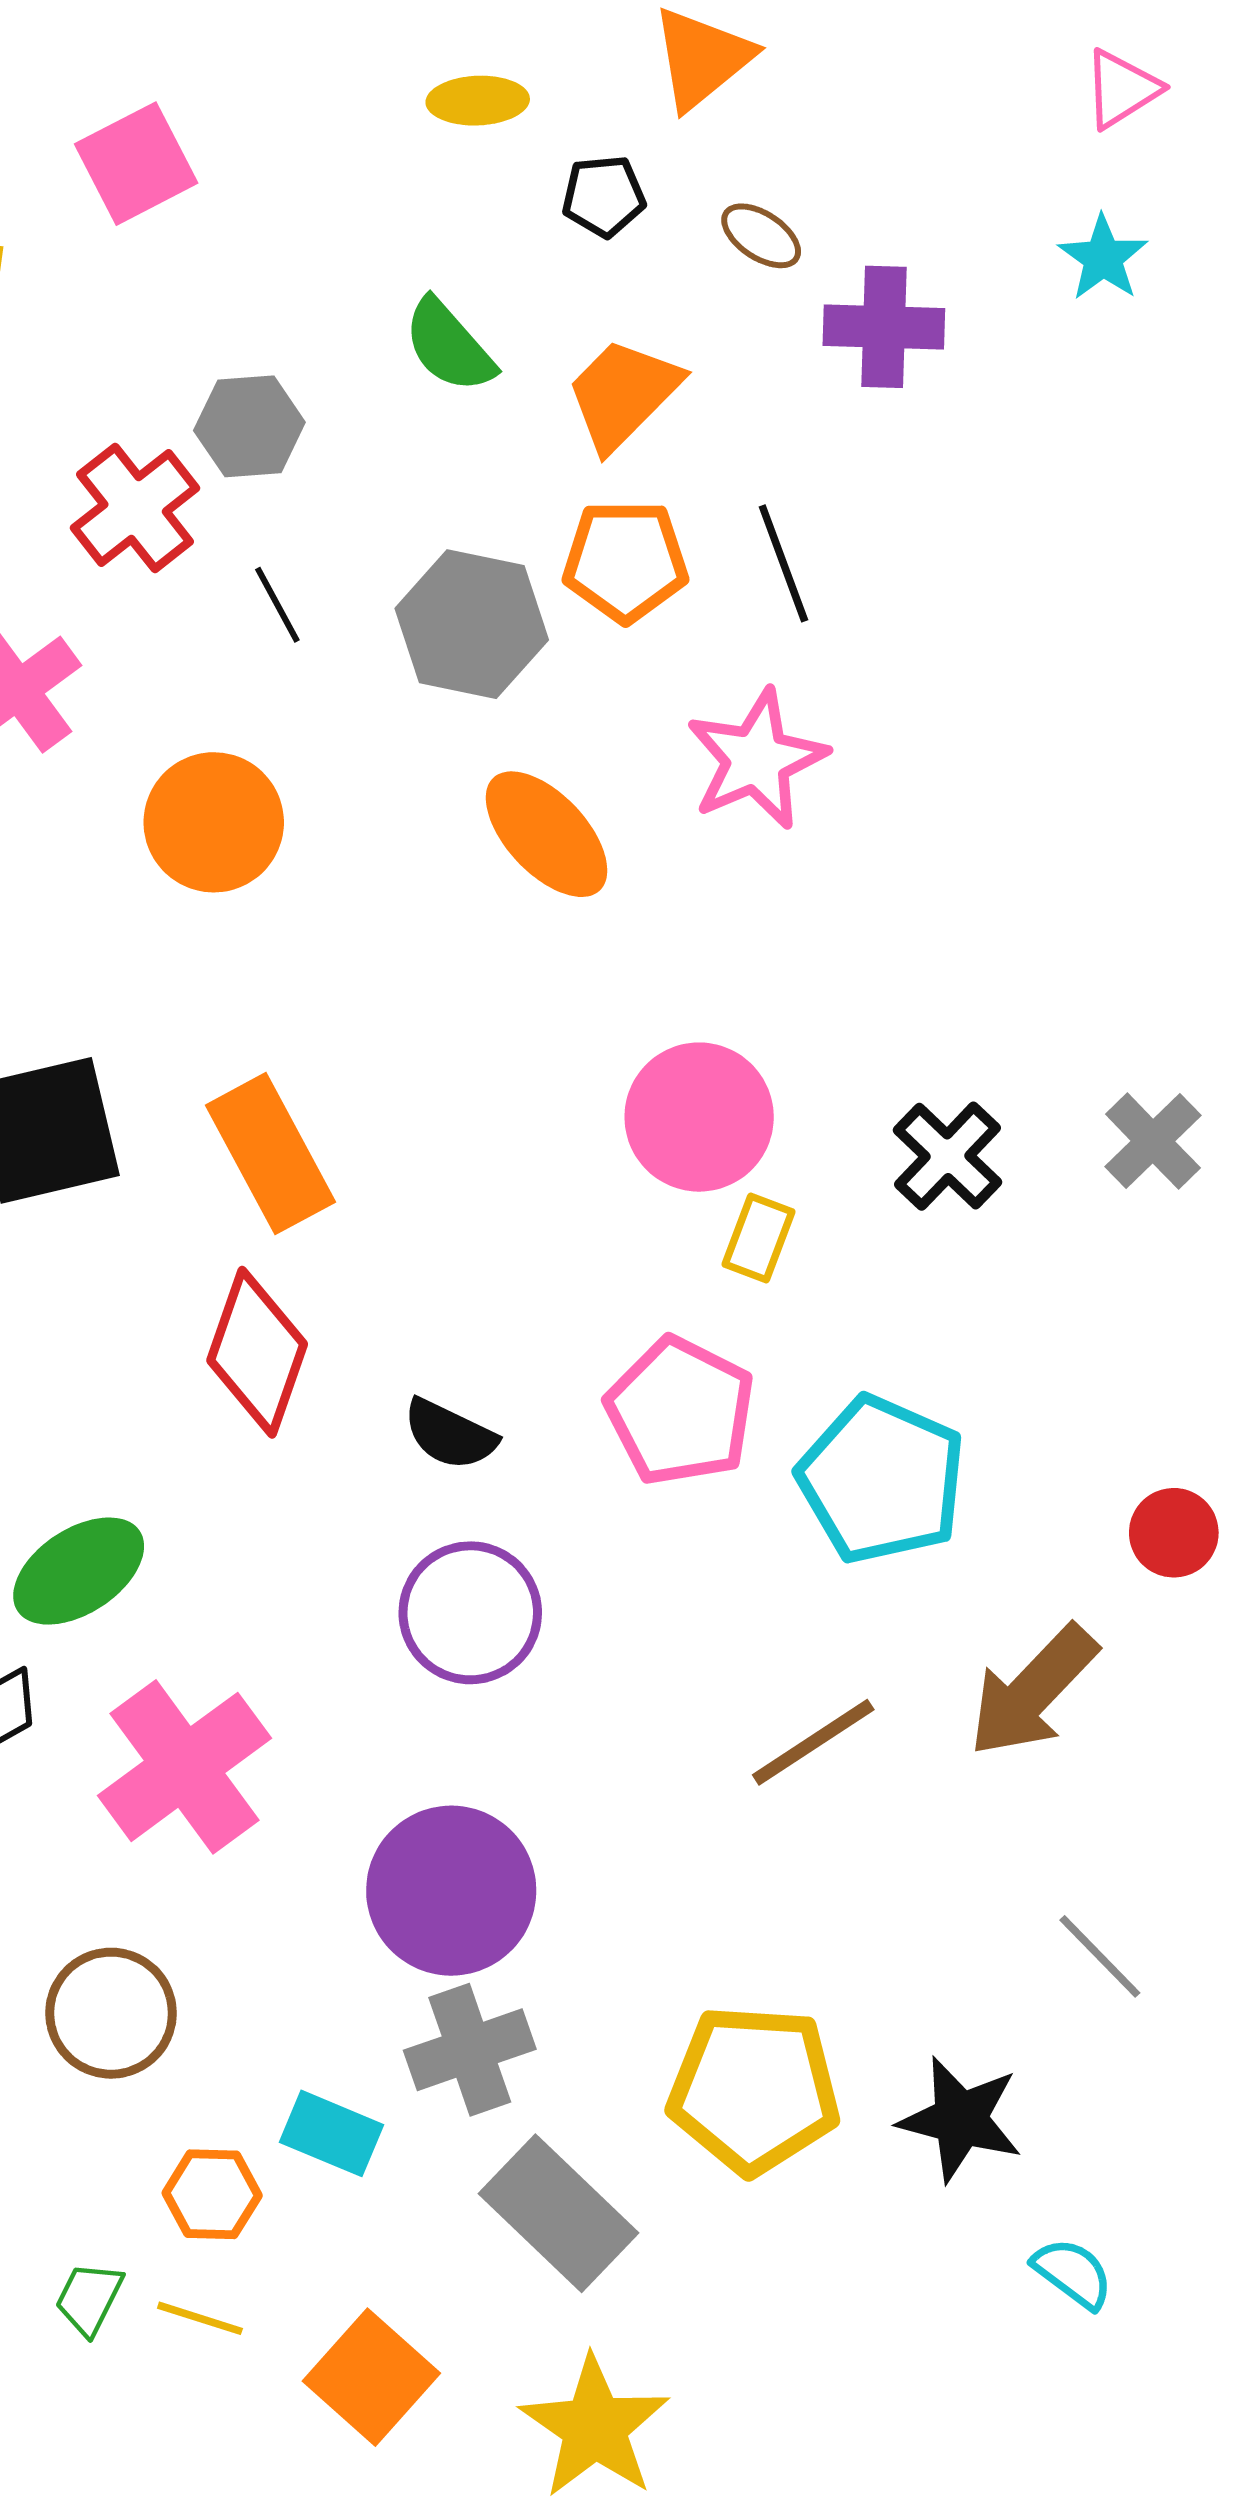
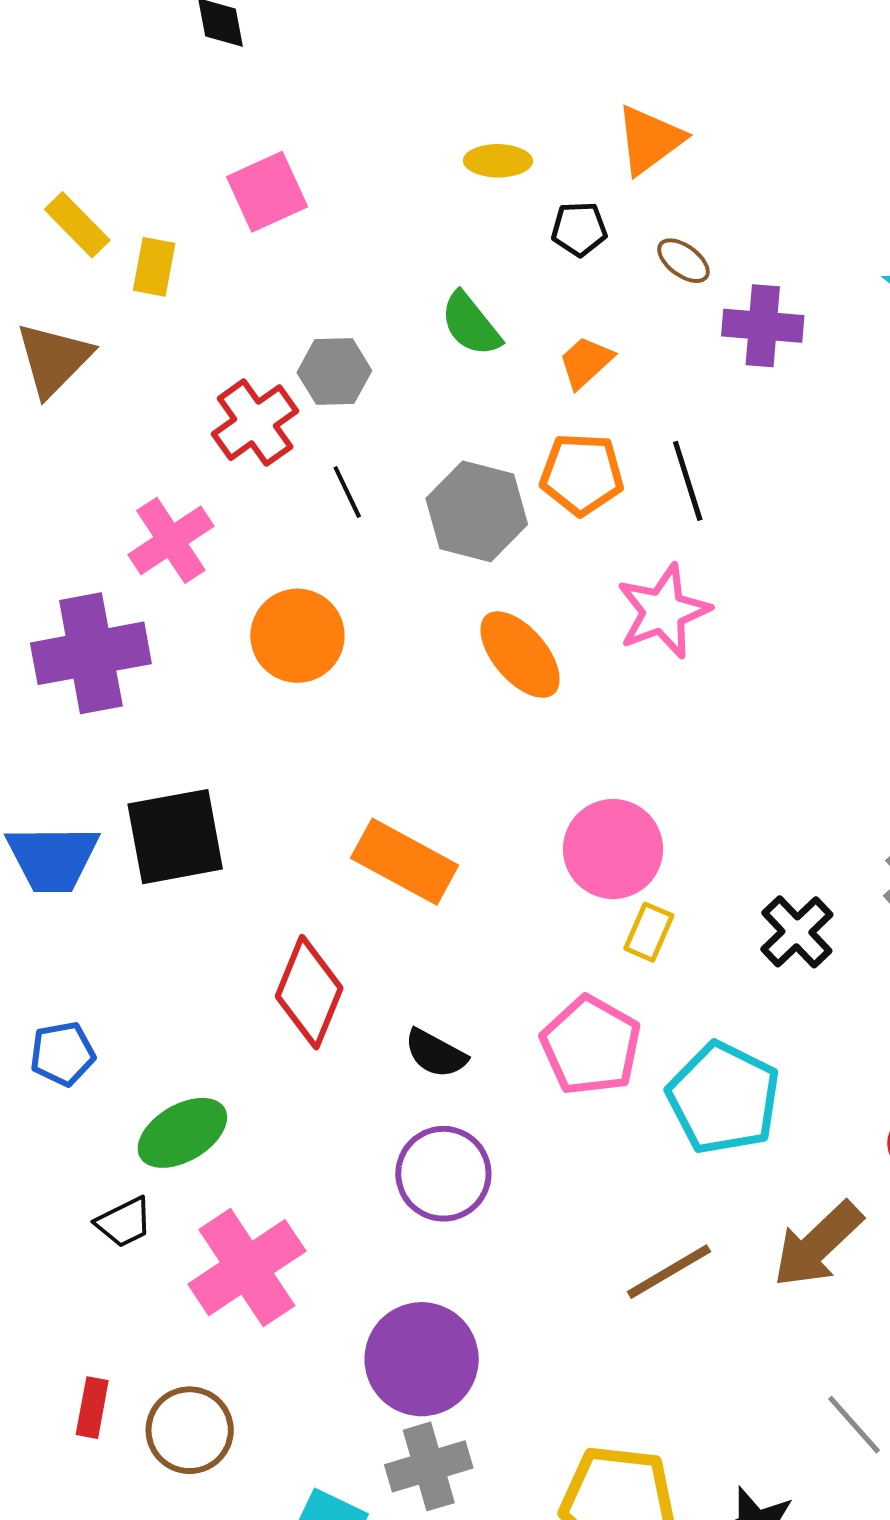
orange trapezoid: (623, 394) -> (586, 362), size x0.7
orange rectangle: (270, 1154) -> (405, 862), moved, turned -36
black cross: (948, 1156) -> (797, 932), moved

